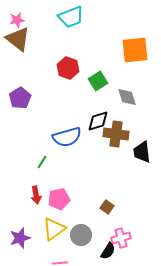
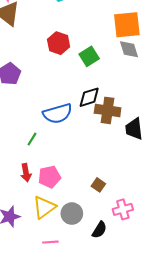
gray diamond: (127, 97) -> (129, 49), moved
pink cross: (121, 238) -> (123, 209), moved

